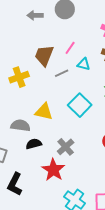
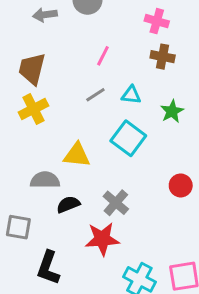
brown trapezoid: (44, 55) -> (32, 69), moved
cyan triangle: (84, 64) -> (131, 95), moved
red star: (53, 170) -> (102, 239), turned -30

